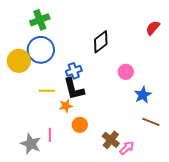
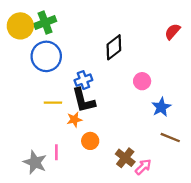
yellow circle: (19, 61) -> (20, 26), moved

